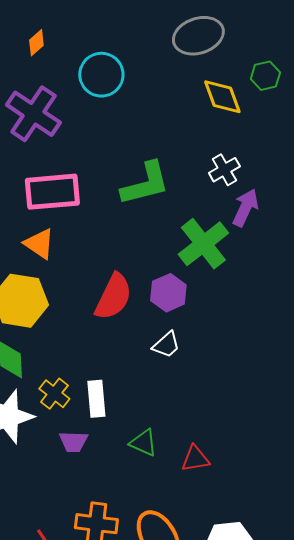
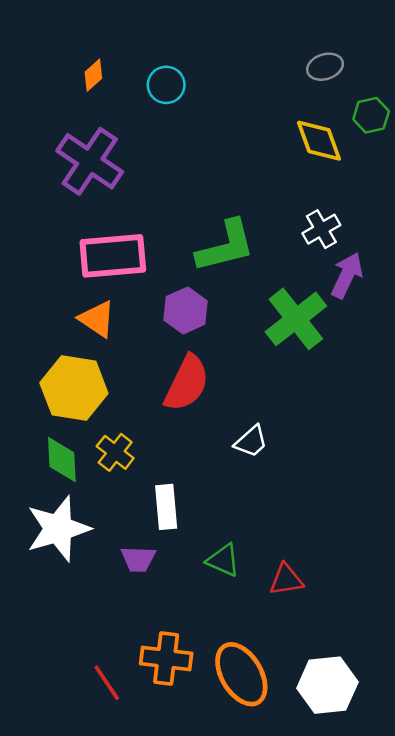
gray ellipse: (198, 36) -> (325, 67), moved, size x0.6
cyan circle: (101, 75) -> (166, 85), moved, size x0.7
purple hexagon: (168, 293) -> (186, 310), moved
yellow cross: (54, 394) -> (115, 452), moved

